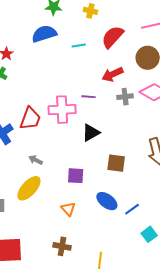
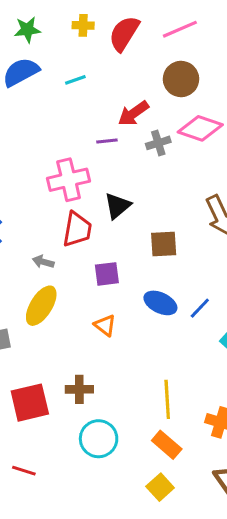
red semicircle: (113, 37) -> (124, 33), moved
purple line: (89, 97) -> (107, 141), moved
red trapezoid: (30, 119) -> (77, 229), moved
brown cross: (62, 246) -> (79, 389), moved

